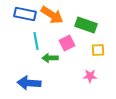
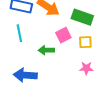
cyan line: (36, 41) -> (19, 33), moved
yellow square: (98, 50) -> (85, 42), moved

